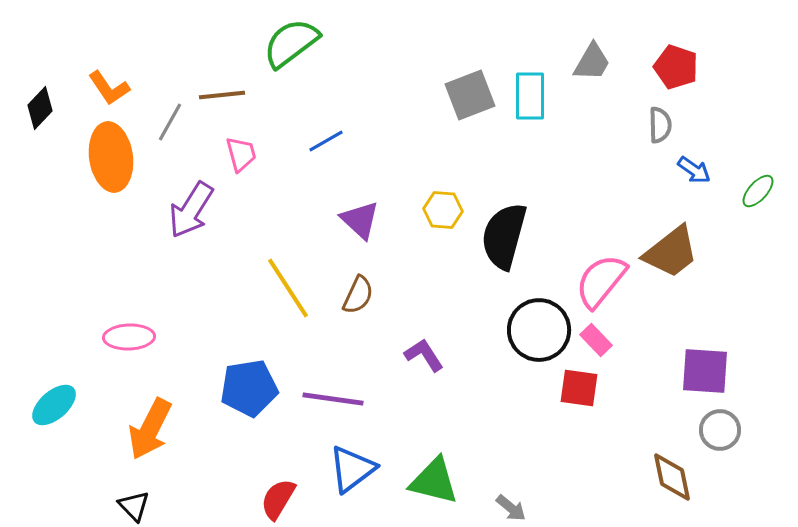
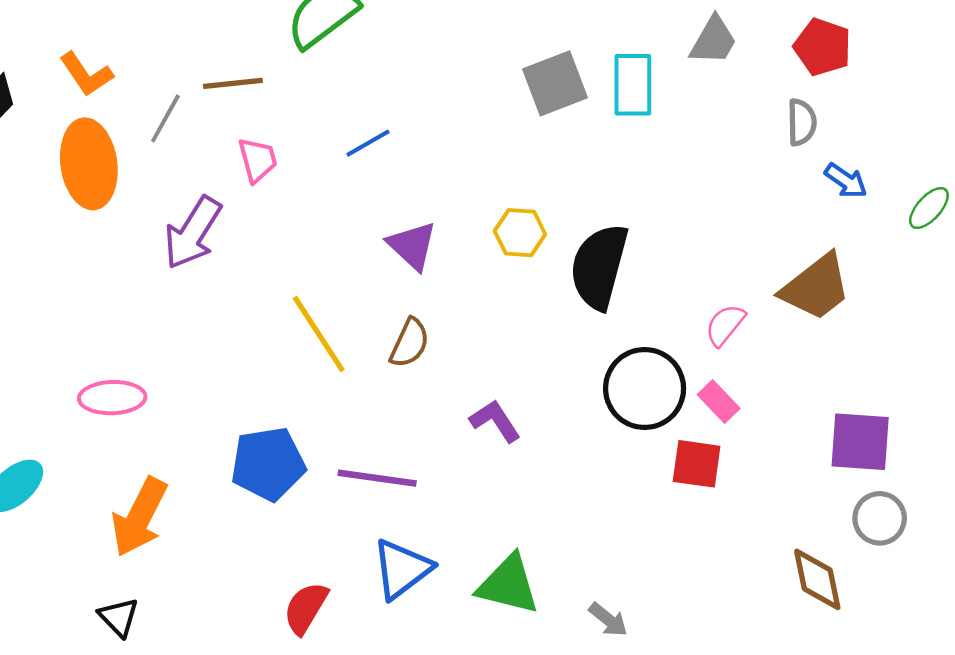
pink semicircle: (601, 281) -> (725, 325), size x0.6

